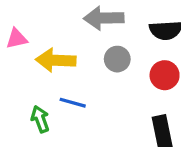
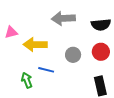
gray circle: (117, 59) -> (73, 55), moved

